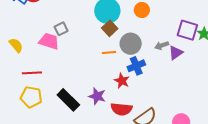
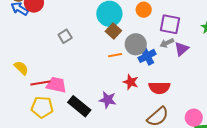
purple square: (187, 30) -> (170, 24), moved
pink trapezoid: (49, 41) -> (56, 85), moved
yellow semicircle: (16, 45) -> (21, 68), moved
blue cross: (136, 66) -> (147, 56), moved
red semicircle: (121, 109) -> (159, 88), moved

